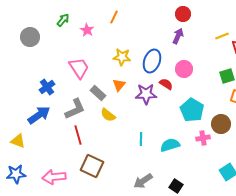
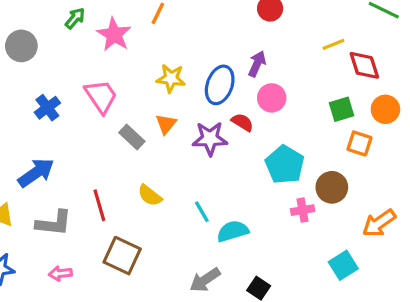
pink star: (87, 30) -> (114, 35), size x1.5
purple arrow: (178, 36) -> (257, 64), moved
blue cross: (47, 87) -> (47, 108), moved
gray L-shape: (75, 109) -> (54, 223), moved, turned 30
yellow semicircle: (108, 115) -> (150, 195), moved
cyan line: (141, 139) -> (202, 212), turned -32
cyan semicircle: (170, 145) -> (233, 231), moved
pink arrow: (54, 177) -> (60, 273), size x0.6

